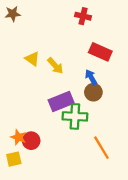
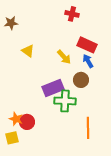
brown star: (13, 14) -> (11, 23), moved
yellow arrow: (55, 66) -> (64, 57), moved
blue arrow: (91, 77) -> (88, 61), moved
orange line: (101, 148) -> (88, 128), turned 30

